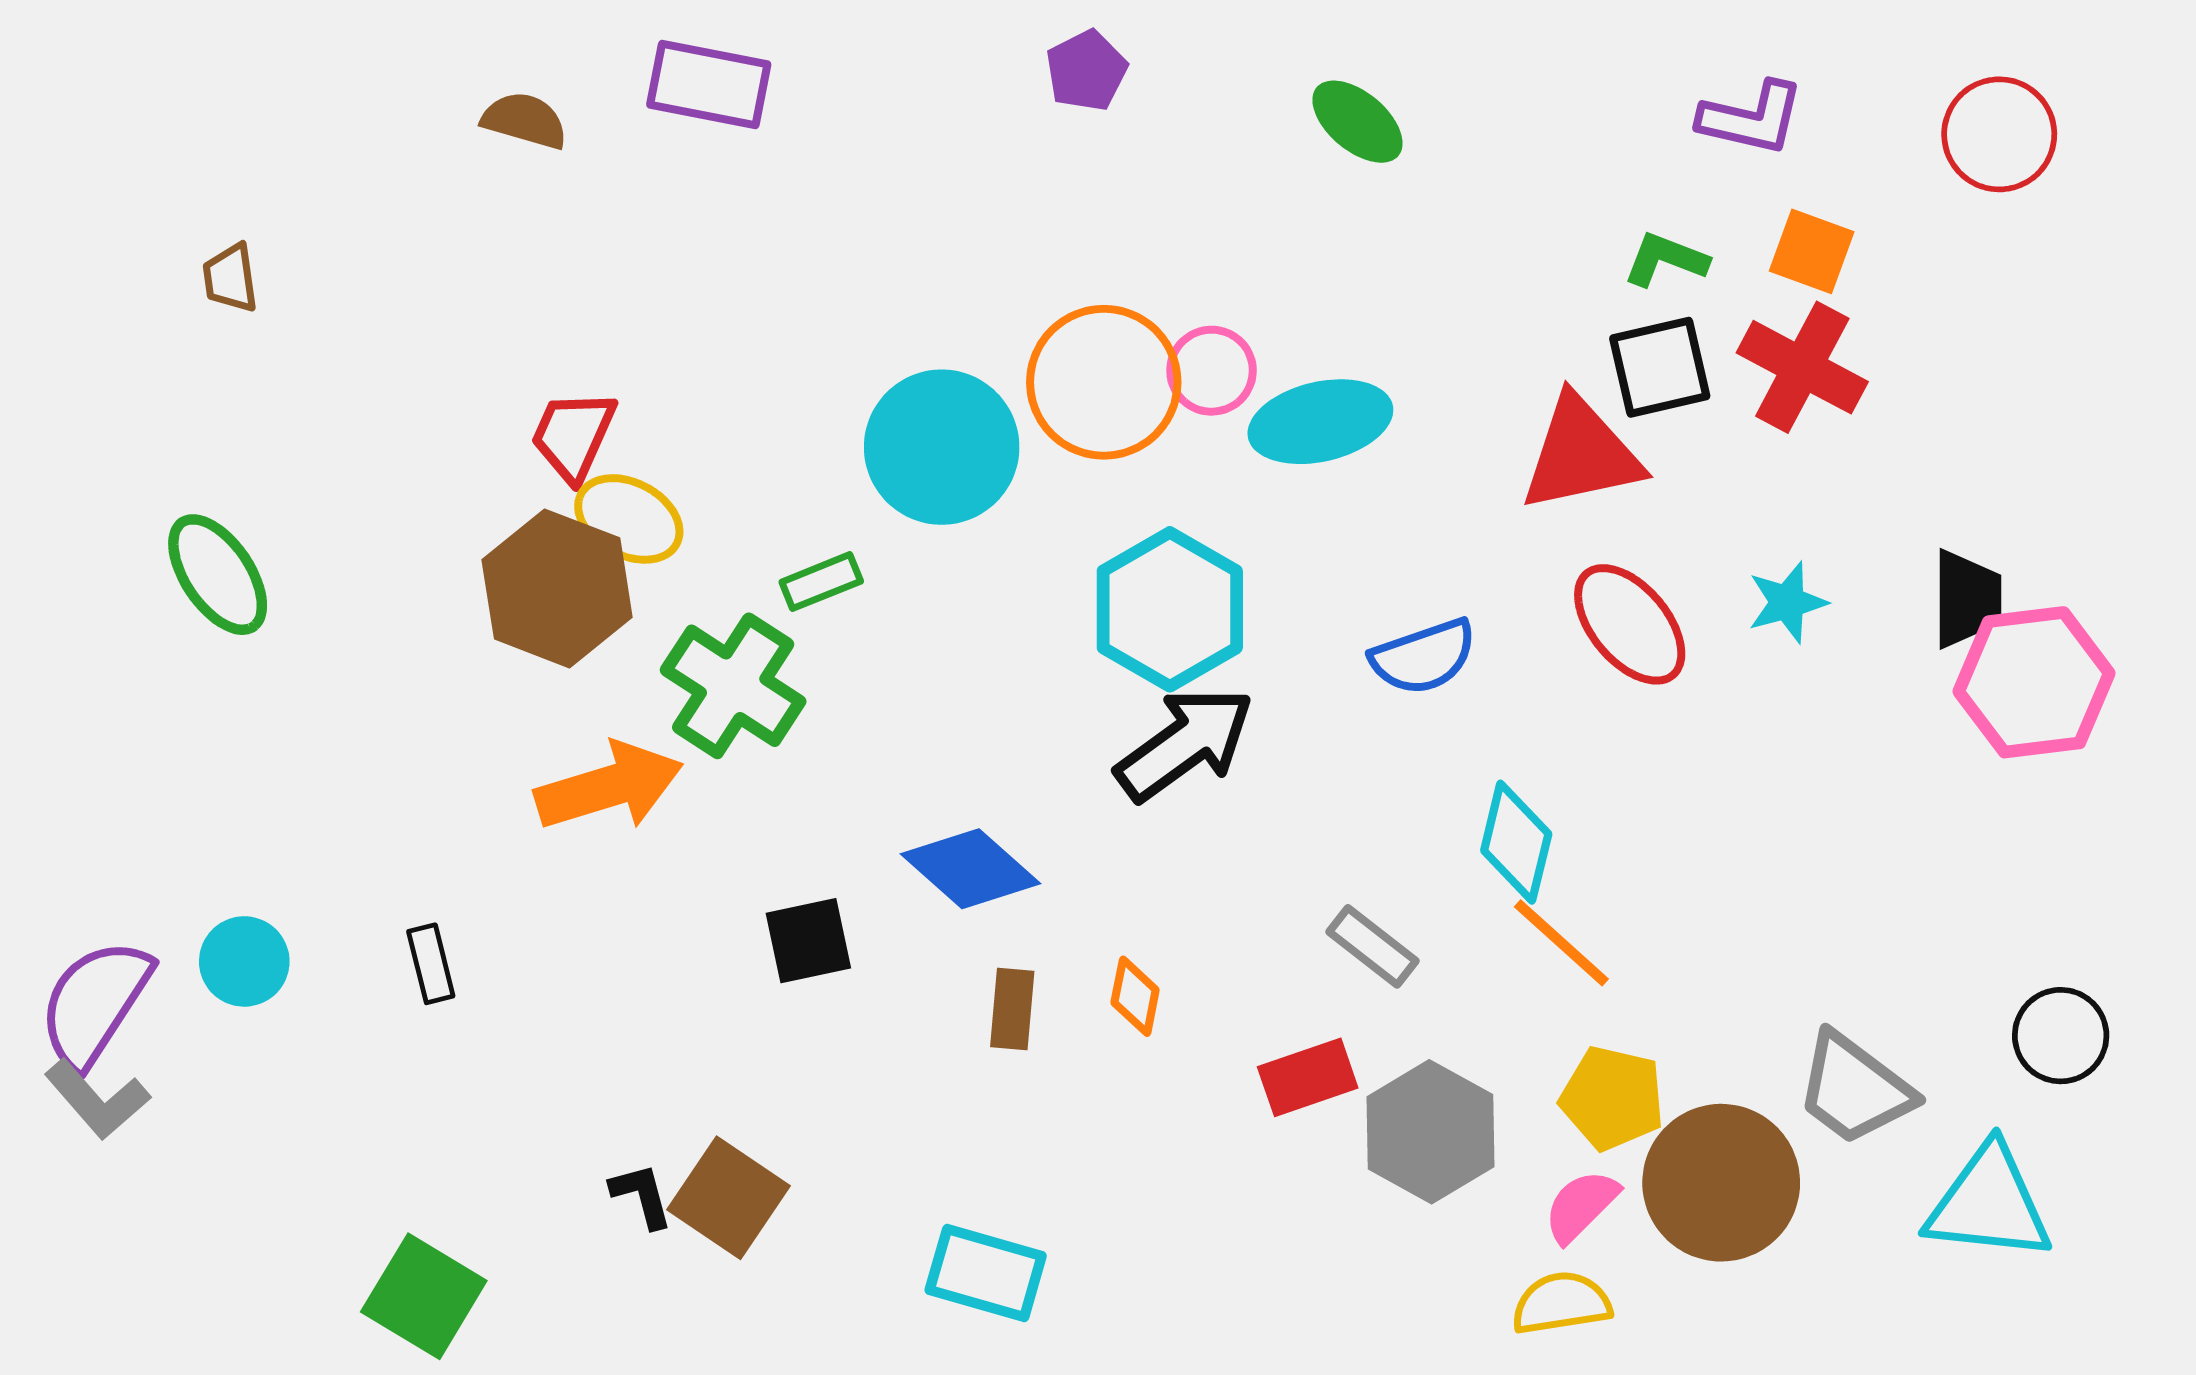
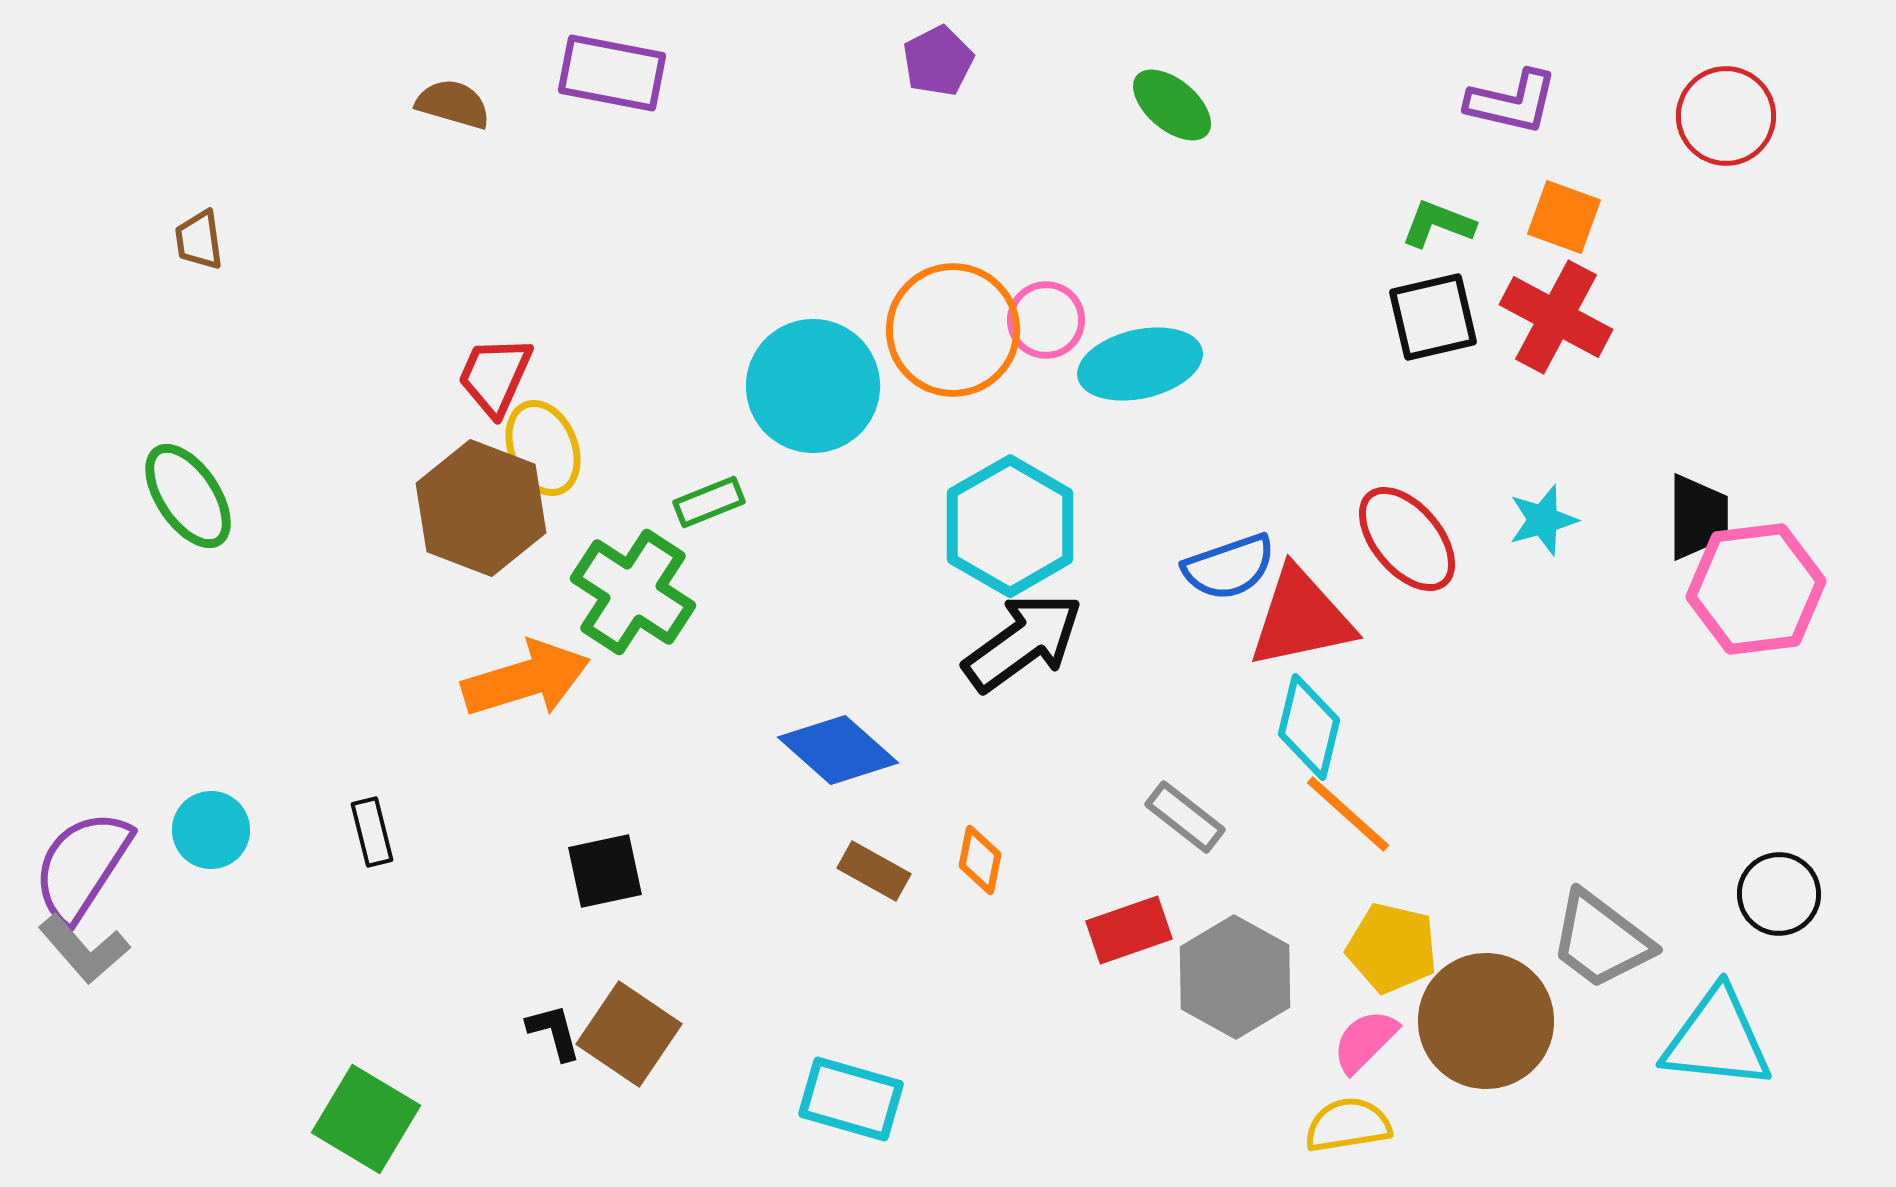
red triangle: (1581, 454) -> (1301, 618), moved
yellow ellipse: (629, 519) -> (543, 448), turned 40
black square: (808, 941) -> (605, 871), moved
brown rectangle: (1012, 1009) -> (874, 871), turned -66

